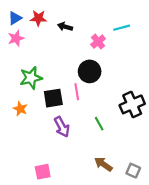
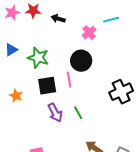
blue triangle: (15, 18) -> (11, 50), moved
pink star: (16, 38) -> (12, 13), moved
green star: (31, 78) -> (38, 58), moved, turned 30
green line: (99, 124) -> (78, 113), moved

